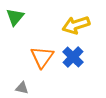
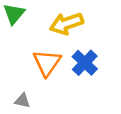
yellow arrow: (76, 25) -> (66, 24), moved

